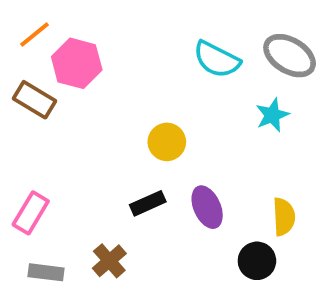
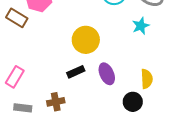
yellow circle: (167, 142) -> (86, 40), size x1.4
brown cross: (109, 261) -> (56, 102), turned 30

